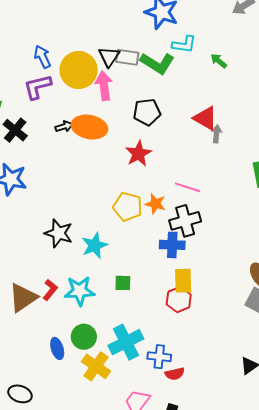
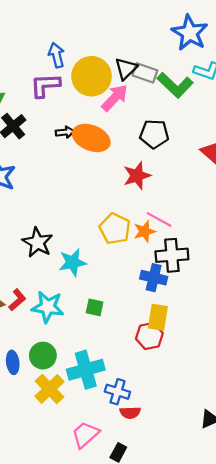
pink arrow: (104, 86) -> (115, 98), turned 40
pink line: (188, 187) -> (159, 219), moved
orange star: (155, 204) -> (145, 231), turned 30

